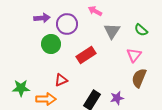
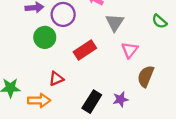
green semicircle: (141, 30) -> (159, 21), moved
pink triangle: (134, 55) -> (130, 50), moved

